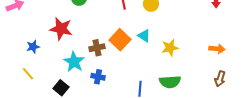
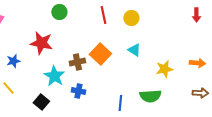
cyan triangle: (144, 36) -> (134, 50), moved
yellow star: (170, 48) -> (164, 69), moved
brown arrow: (220, 79) -> (200, 93), turned -105

